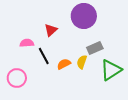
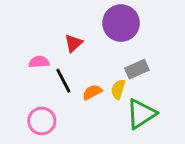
green triangle: (111, 70) -> (141, 114), moved
pink circle: (17, 78) -> (42, 121), moved

